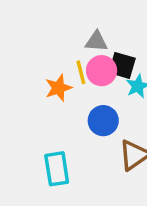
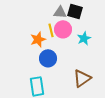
black square: (122, 65) -> (75, 11), moved
blue circle: (103, 121) -> (48, 58), moved

